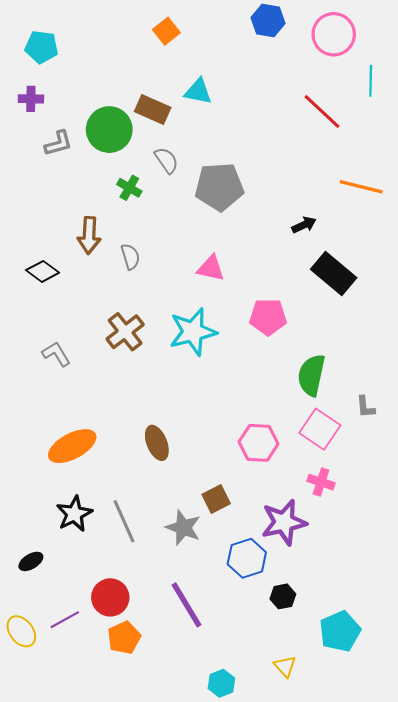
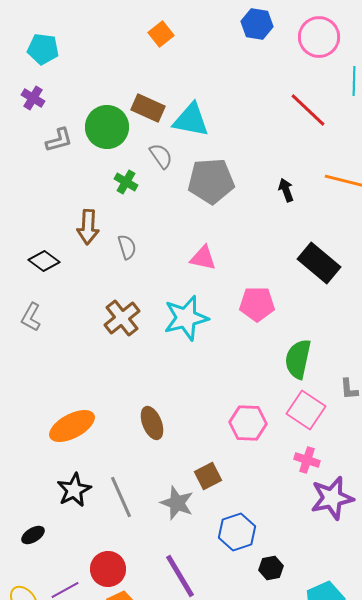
cyan triangle: (198, 91) -> (191, 120), moved, size x1.4
purple cross: (31, 99) -> (33, 98), turned 30
black arrow: (304, 225) -> (286, 190), moved, turned -85
gray L-shape: (56, 354) -> (31, 317), moved, turned -120
purple star: (284, 522) -> (332, 498), moved

